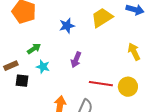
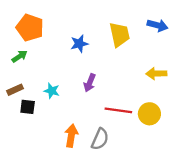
yellow trapezoid: (102, 18) -> (120, 34), turned 110
green arrow: (34, 49) -> (20, 56), moved
yellow arrow: (134, 52) -> (156, 74), turned -66

